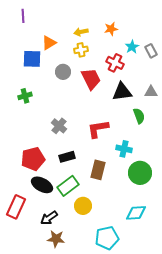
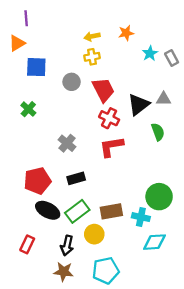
orange triangle: (49, 43) -> (17, 43), moved
red cross: (115, 63) -> (109, 118), moved
black triangle: (122, 92) -> (139, 105), turned -30
gray triangle: (151, 92) -> (164, 99), moved
green cross: (25, 96) -> (28, 109), turned -32
cyan cross: (124, 149) -> (141, 217), moved
brown rectangle: (98, 170) -> (111, 211), moved, turned 66
red rectangle: (16, 207) -> (27, 244), moved, size x0.7
black arrow: (49, 218) -> (67, 245), moved, turned -42
cyan pentagon: (107, 238) -> (106, 270), moved

